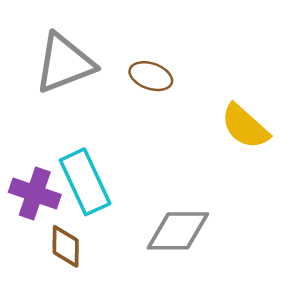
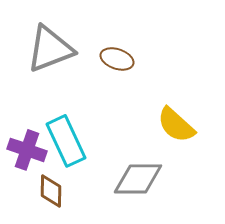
yellow semicircle: (245, 126) -> (176, 125), moved

